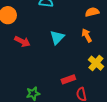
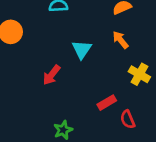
red arrow: (22, 41) -> (52, 75), moved, turned 112

